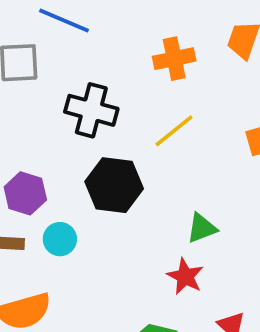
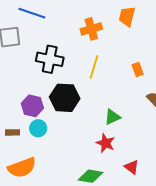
yellow line: (174, 131) -> (94, 67), turned -30
purple hexagon: (25, 193) -> (32, 106), moved

